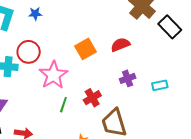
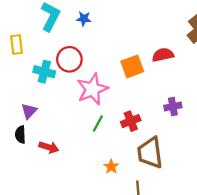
red semicircle: (120, 45) -> (163, 55), moved

